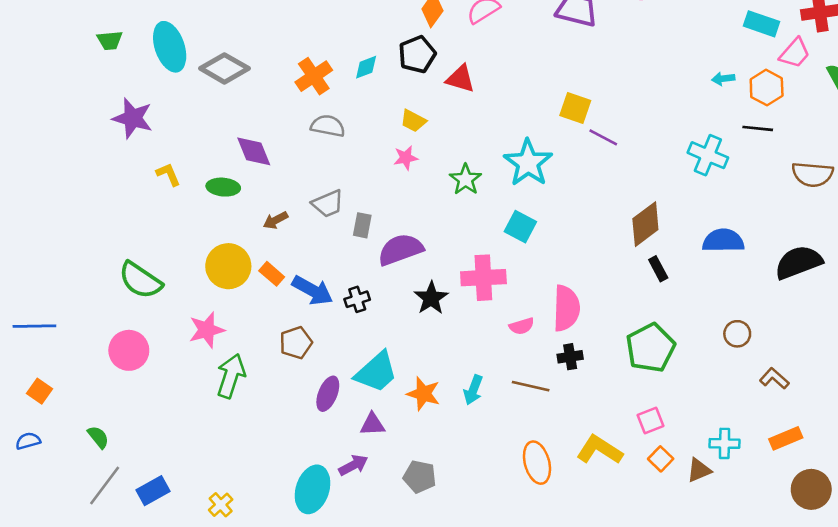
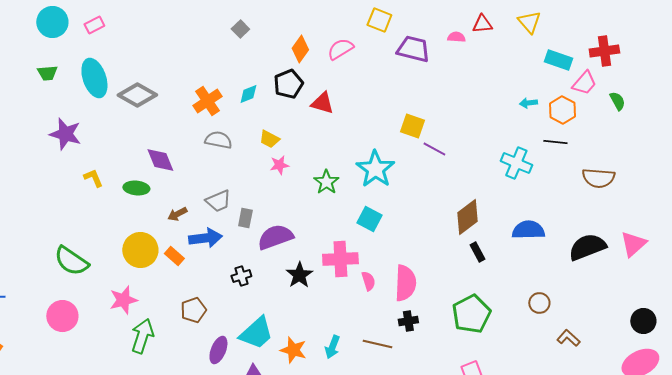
yellow trapezoid: (413, 121) -> (269, 139), moved
blue arrow: (312, 290) -> (205, 238), moved, turned -36
pink semicircle: (522, 326) -> (368, 281), moved, turned -90

